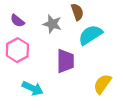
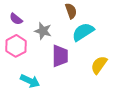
gray star: (52, 24) -> (43, 31), moved
yellow semicircle: (102, 84) -> (99, 65), moved

